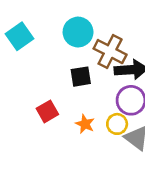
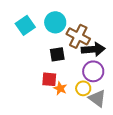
cyan square: (20, 36) -> (25, 25), moved
red square: (47, 111) -> (49, 79), moved, turned 35

